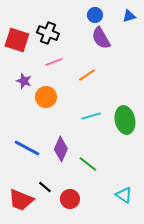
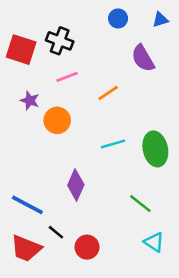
purple semicircle: (101, 38) -> (143, 58), moved
blue line: (27, 148) -> (27, 205), moved
green line: (88, 164) -> (140, 204), moved

